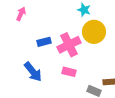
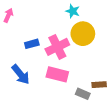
pink rectangle: (69, 72) -> (57, 74), size x1.5

